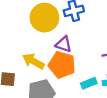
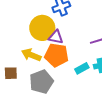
yellow circle: (44, 18) -> (42, 28), moved

